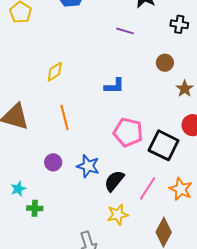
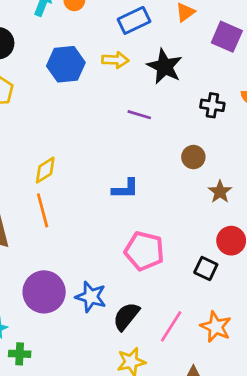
orange line: (64, 117) -> (43, 210), moved
black square: (164, 145) -> (206, 269), moved, size x0.6
purple circle: (53, 162) -> (44, 292), size x1.8

